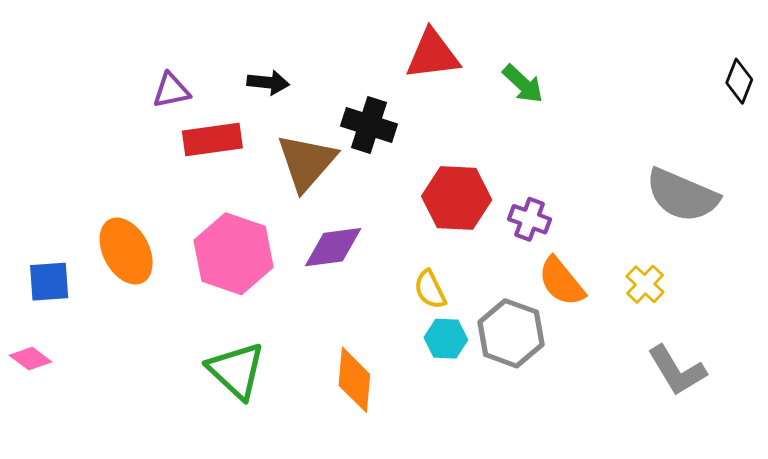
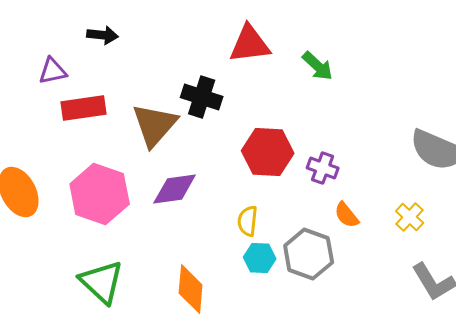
black arrow: (268, 82) -> (103, 35), moved
orange semicircle: (561, 282) -> (347, 215), size x0.7
yellow semicircle: (430, 290) -> (248, 221), turned 32

